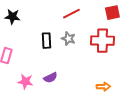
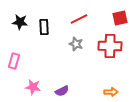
black rectangle: (46, 41) -> (44, 27), moved
purple semicircle: (50, 78) -> (62, 91), moved

